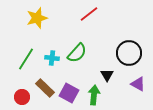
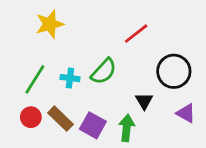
red line: (89, 14) -> (136, 34), moved
red circle: (22, 97) -> (31, 117), moved

